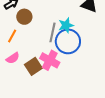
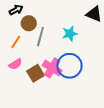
gray line: (52, 32) -> (40, 37), moved
blue circle: (68, 41) -> (70, 66), moved

